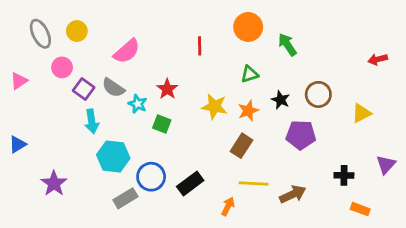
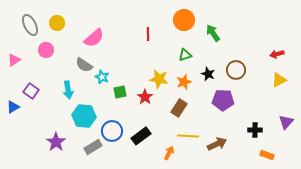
red arrow: (378, 59) -> (277, 54), moved
purple square: (84, 89) -> (31, 91), moved
red star: (167, 89) -> (145, 97), moved
yellow triangle: (362, 113) -> (279, 80), moved
green square: (162, 124) -> (120, 92), turned -32
purple star: (54, 183) -> (56, 142), moved

